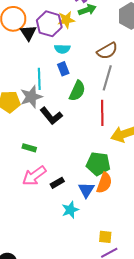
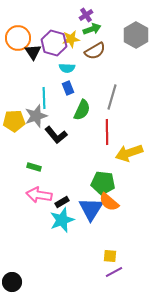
brown semicircle: (107, 51) -> (95, 51), moved
pink arrow: (34, 176) -> (39, 195), turned 45
orange semicircle: (104, 183) -> (109, 202), turned 110
blue triangle: (86, 190) -> (91, 209), size x1.5
cyan star: (70, 210) -> (62, 220), moved, size x1.4

